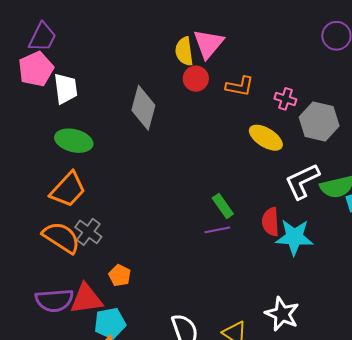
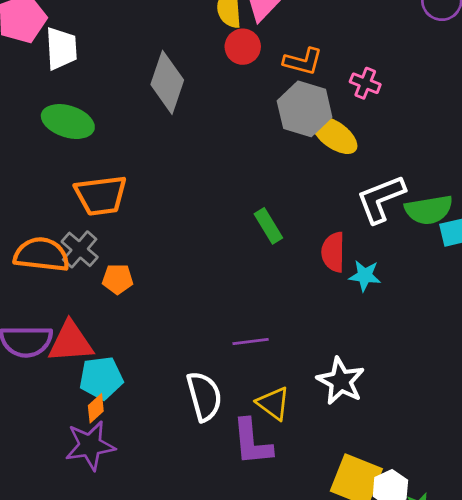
gray hexagon: (319, 122) -> (305, 109), moved
orange trapezoid: (68, 190) -> (101, 195), moved, turned 36
purple line: (217, 230) -> (251, 342), moved
orange semicircle: (61, 237) -> (42, 255), turned -30
cyan star: (294, 237) -> (365, 276), size x0.6
orange pentagon: (120, 275) -> (118, 279), moved, turned -30

